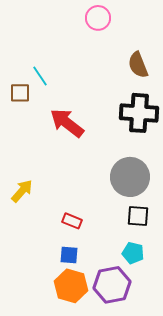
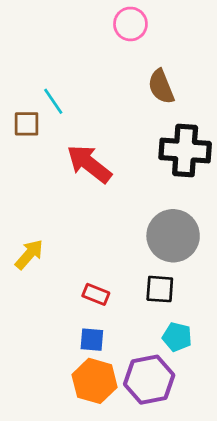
brown semicircle: (138, 65) -> (161, 87), moved
black square: (138, 216) -> (160, 289), moved

